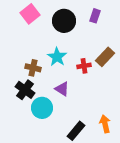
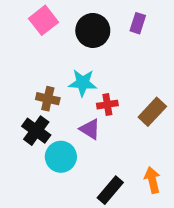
cyan star: (57, 57) -> (83, 83), turned -30
brown rectangle: (105, 57) -> (152, 112), moved
red cross: (84, 66) -> (107, 105), moved

